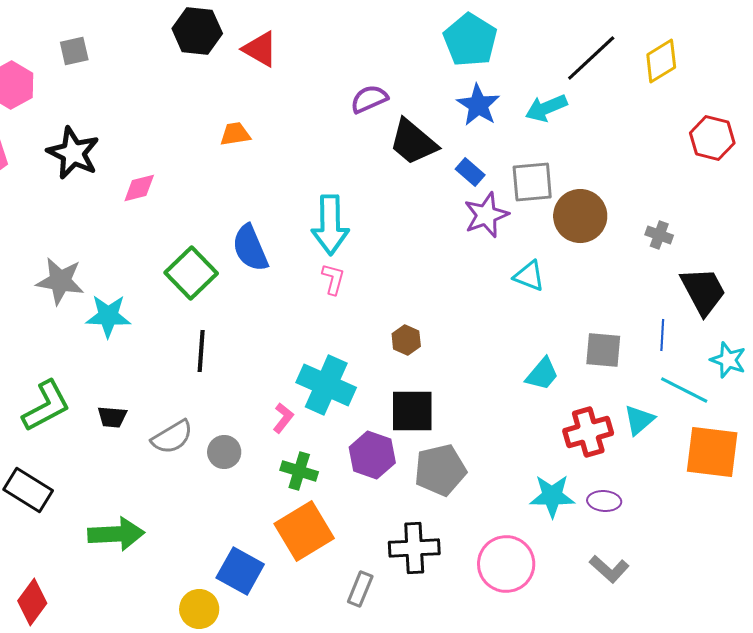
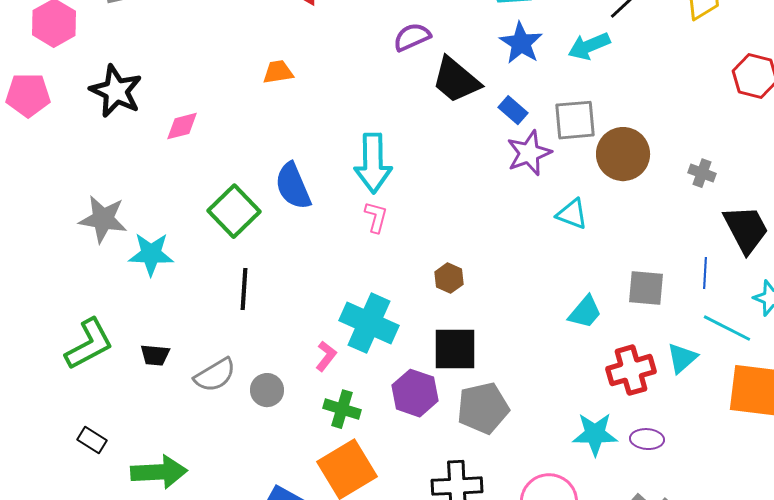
black rectangle: (28, 490) -> (92, 440), moved, size x0.6

